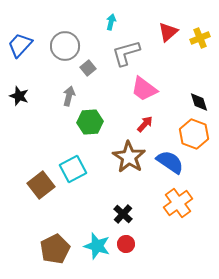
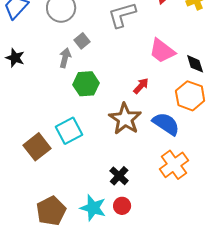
gray square: (88, 68) -> (82, 41), moved
pink trapezoid: (144, 89) -> (162, 51), moved

